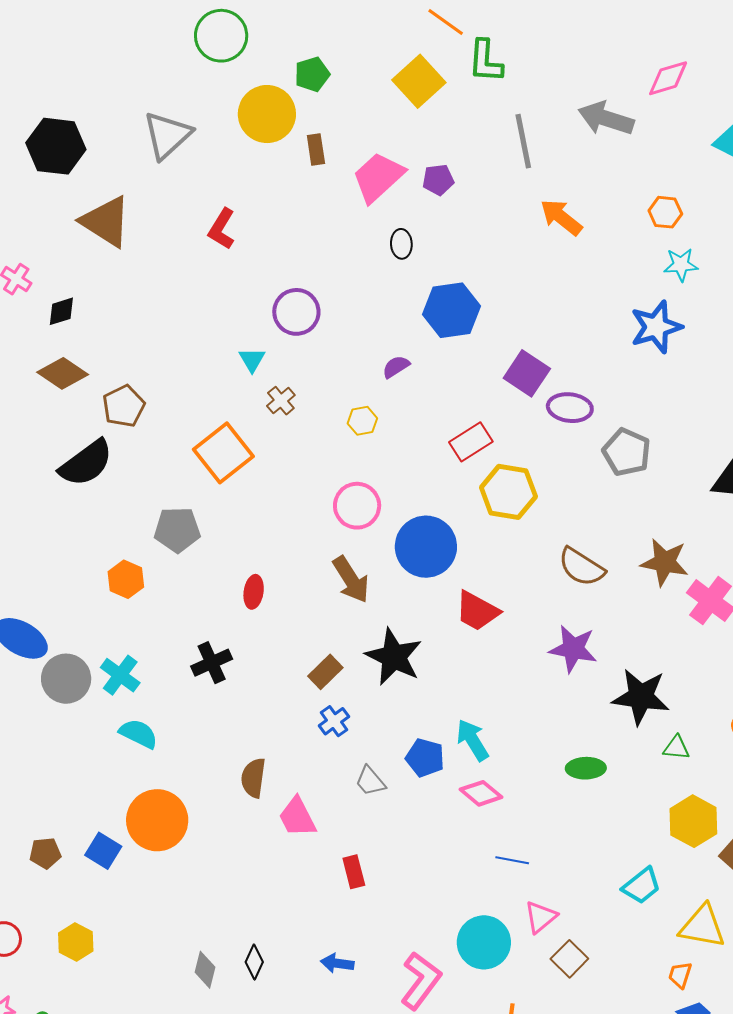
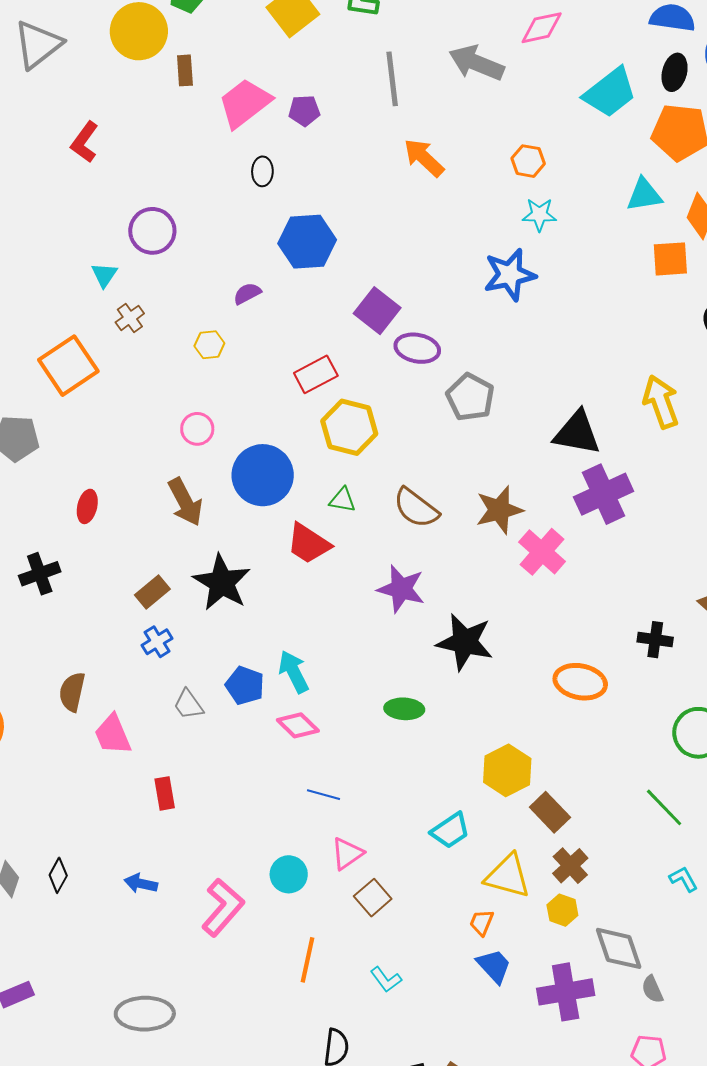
pink circle: (357, 506) -> (197, 429), size x0.7
brown star: (665, 562) -> (499, 510), turned -30
green triangle: (676, 748) -> (342, 500), moved
cyan circle: (484, 942) -> (289, 874), size x0.7

